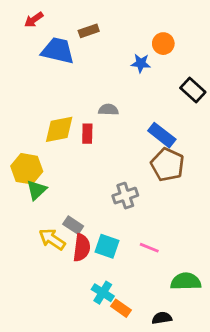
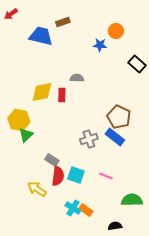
red arrow: (34, 20) -> (11, 14), moved
blue rectangle: (162, 135) -> (115, 137), moved
yellow arrow: (52, 239) -> (37, 189), moved
orange rectangle: (121, 308) -> (86, 210), moved

